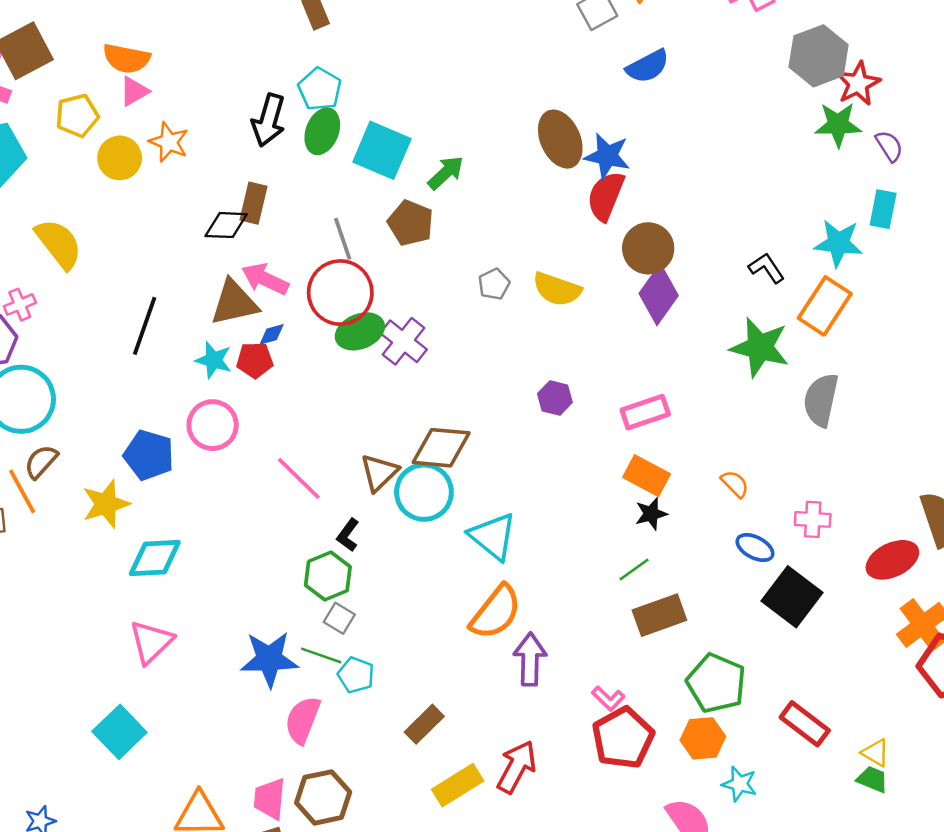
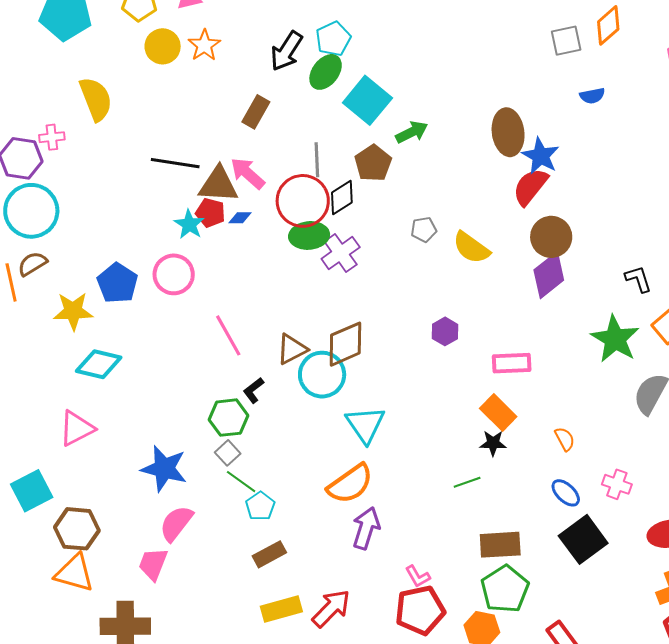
blue semicircle: (648, 66) -> (592, 96), size x0.7
black diamond: (226, 225) -> (342, 197), moved, turned -51
black line: (145, 326) -> (175, 163), moved, turned 63
red pentagon: (255, 360) -> (210, 213), moved
brown diamond: (441, 448) -> (345, 344), turned -45
brown rectangle: (659, 615) -> (500, 545), moved
green line: (321, 655) -> (241, 482), moved
cyan pentagon: (356, 675) -> (260, 506), moved
brown hexagon: (323, 797) -> (77, 529), moved
pink trapezoid: (270, 799) -> (153, 564), moved

